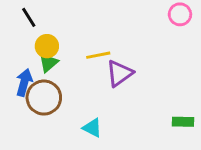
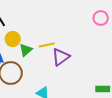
green triangle: (48, 63) -> (26, 50), moved

